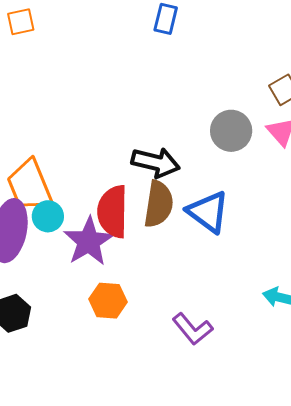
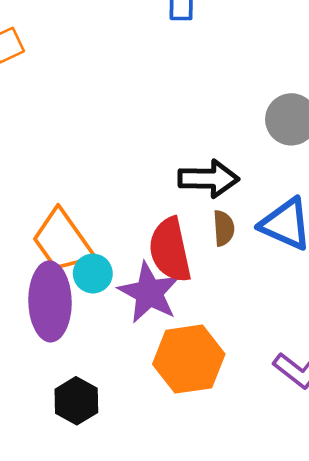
brown semicircle: (159, 204) -> (224, 228), size x0.6
orange hexagon: (108, 301) -> (189, 359), size x1.5

